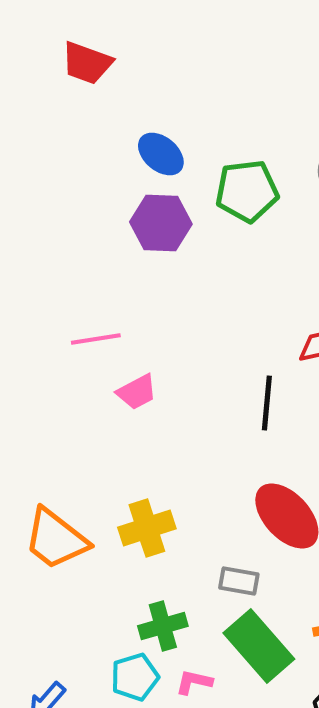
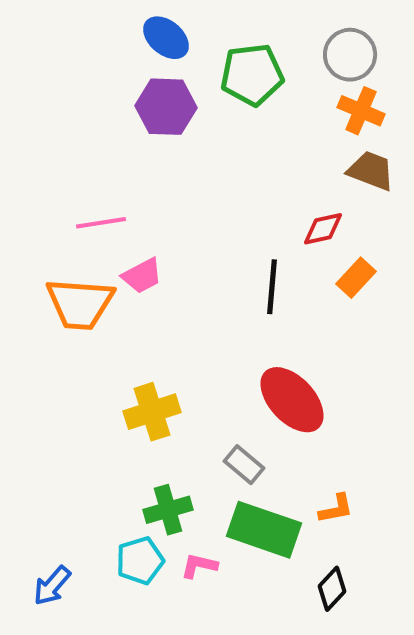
orange trapezoid: (56, 539) -> (80, 304), moved, turned -34
gray rectangle: (239, 581) -> (244, 465), turned 30
green rectangle: (259, 646) -> (264, 530), turned -30

